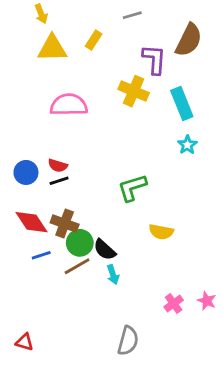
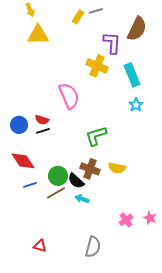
yellow rectangle: (94, 40) -> (78, 17), moved
pink semicircle: (69, 105) -> (69, 96), moved, turned 68
brown cross: (65, 224) -> (90, 169), moved
cyan arrow: (113, 275) -> (82, 199), turned 128
red triangle: (25, 342) -> (40, 246), moved

